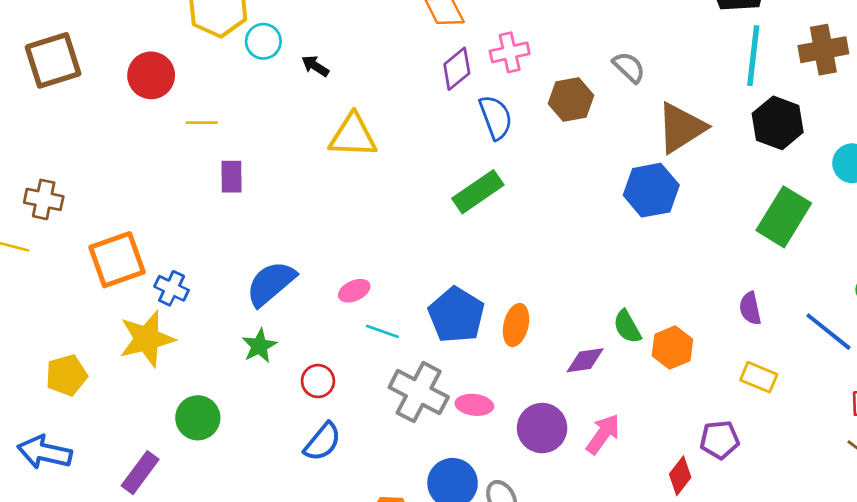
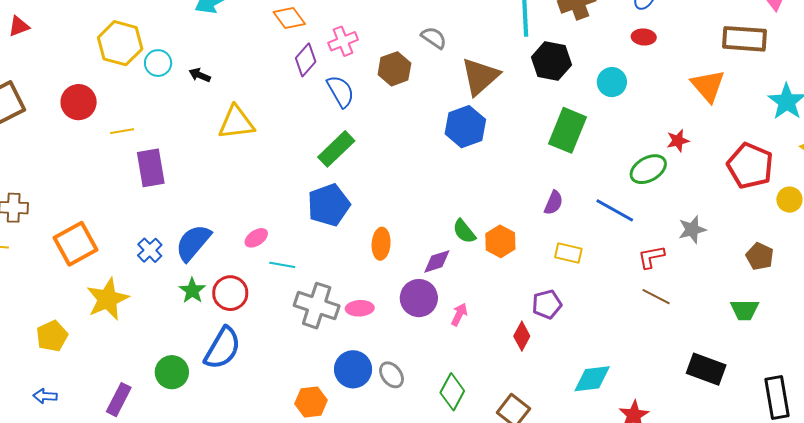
purple rectangle: (231, 177) -> (151, 168), size x1.5
blue cross: (172, 288) -> (150, 250), moved, turned 30
purple semicircle: (750, 308) -> (554, 203), turned -135
blue pentagon: (456, 315) -> (329, 205), moved, turned 30
red circle: (318, 381) -> (230, 293), moved, size x1.4
green circle: (198, 418) -> (172, 372), moved
purple circle: (542, 428) -> (419, 298), moved
pink arrow: (603, 434) -> (459, 314), size x0.7
blue semicircle: (322, 442) -> (223, 348), moved, size x1.4
blue arrow: (45, 452) -> (45, 396), size x0.6

